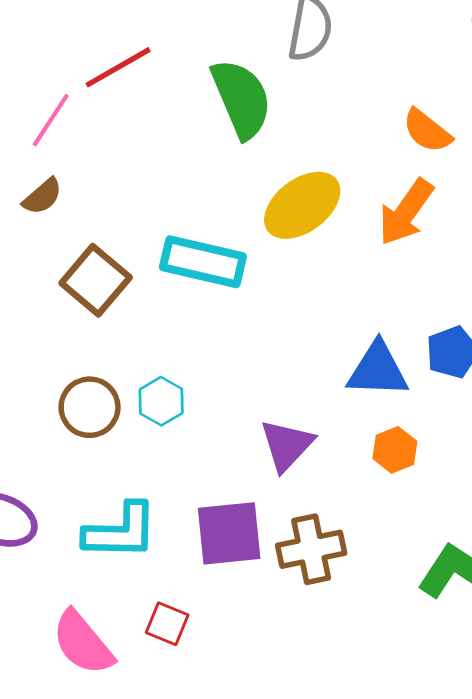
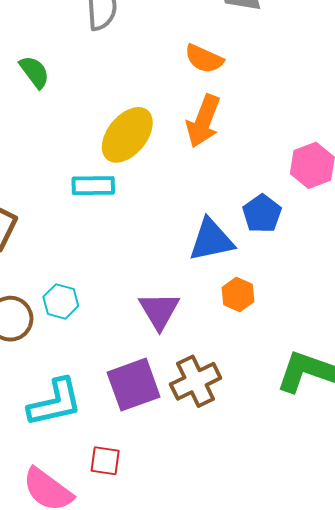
green semicircle: (241, 99) -> (34, 72), moved, size x0.6
cyan rectangle: (203, 262) -> (93, 186), moved, size x0.7

